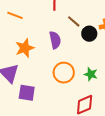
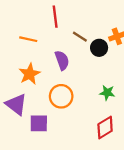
orange line: (15, 15) -> (28, 39), moved
orange circle: (64, 73) -> (61, 96), moved

